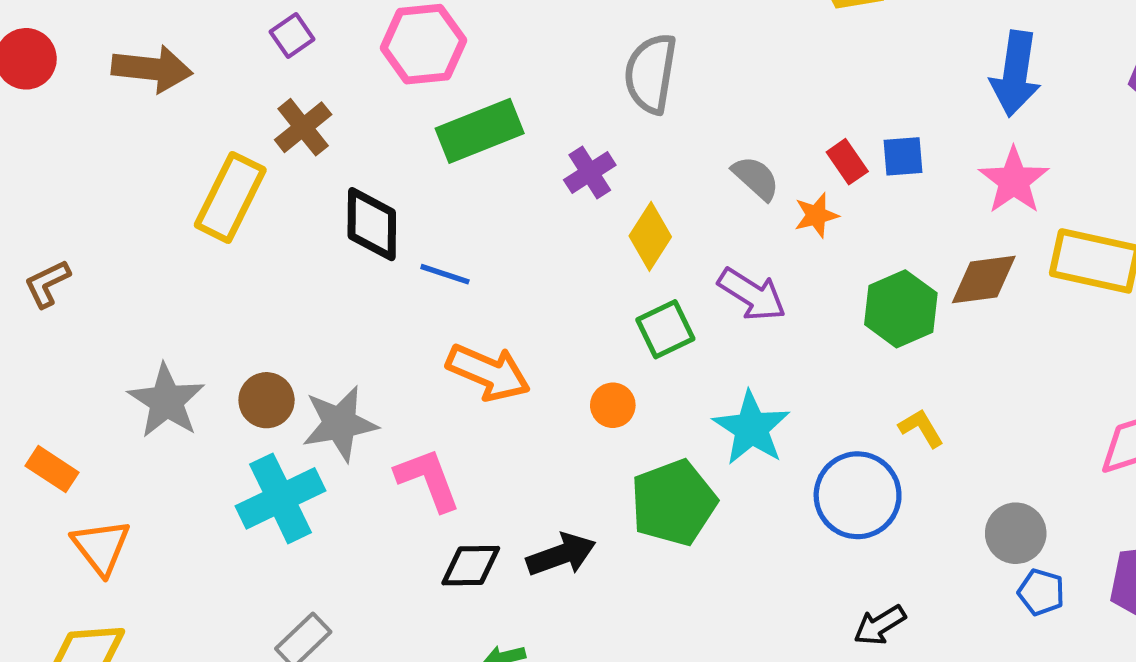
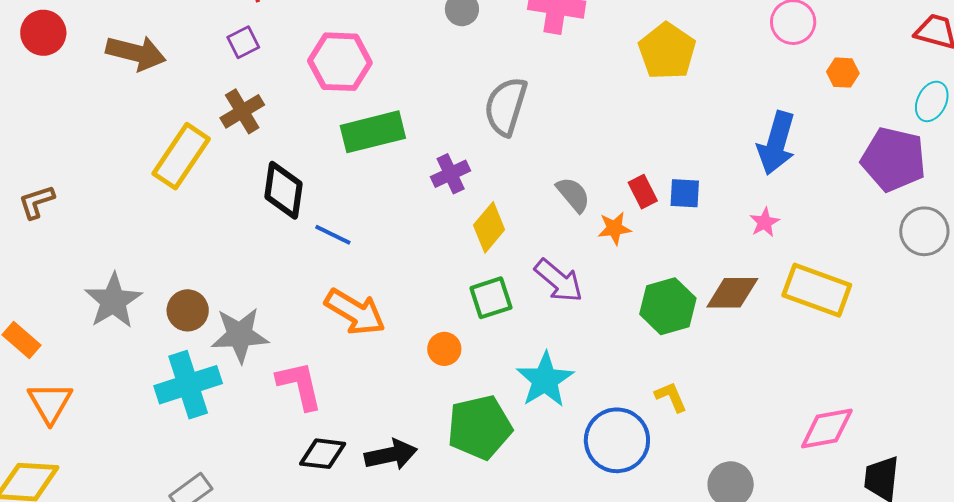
pink star: (1014, 181) -> (765, 222), size x0.6

